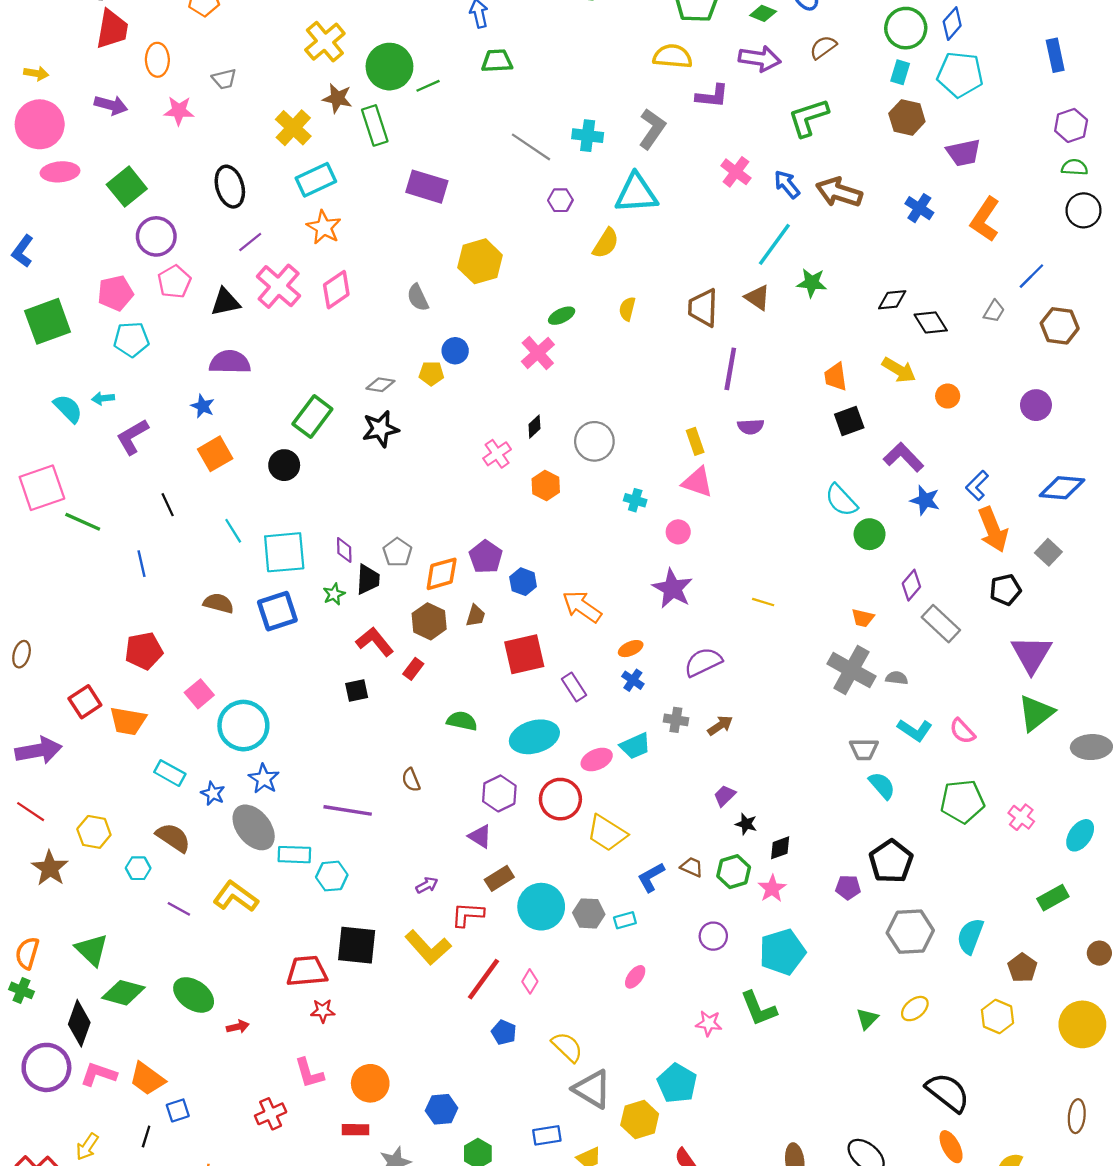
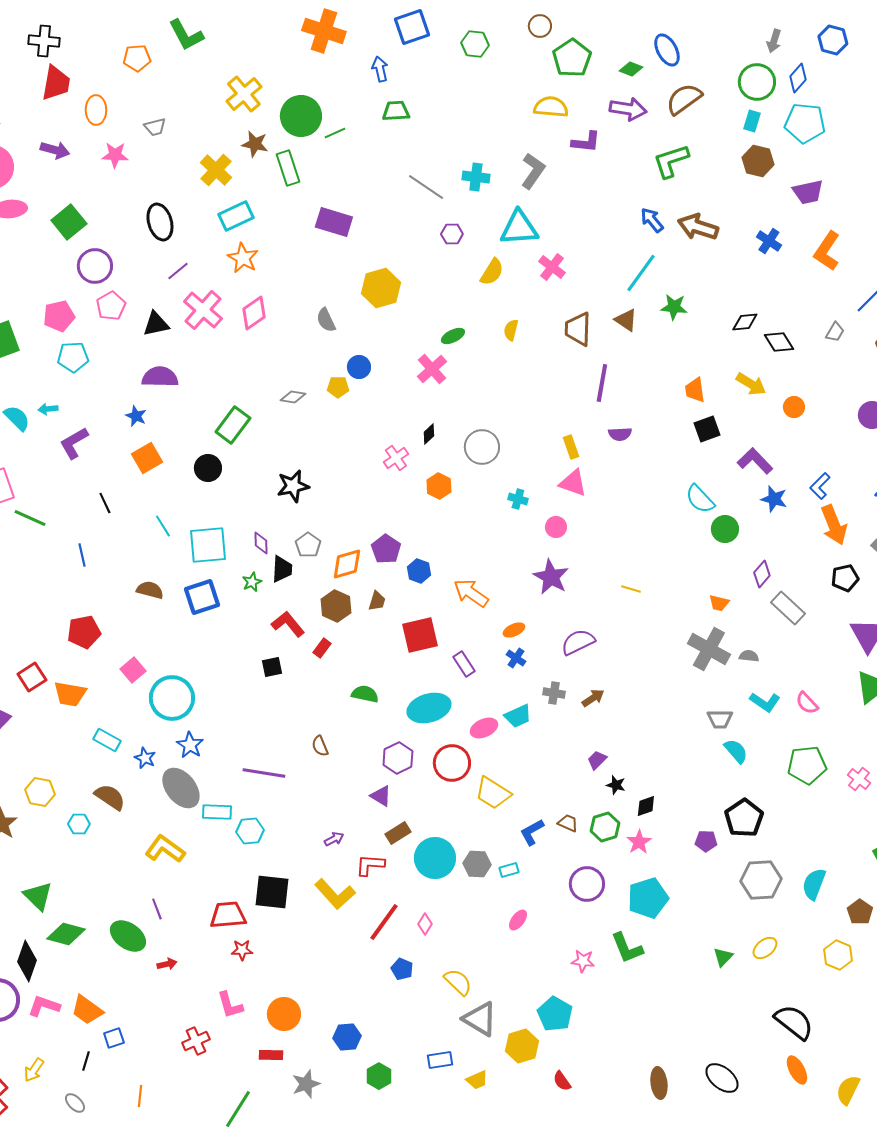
brown semicircle: (823, 47) -> (684, 99), size x1.5
pink cross: (736, 172) -> (552, 267), moved
black star: (380, 429) -> (293, 486), moved
purple line: (179, 909) -> (157, 909), moved, turned 40
purple circle: (713, 936) -> (587, 884), size x1.4

